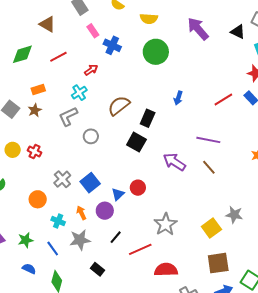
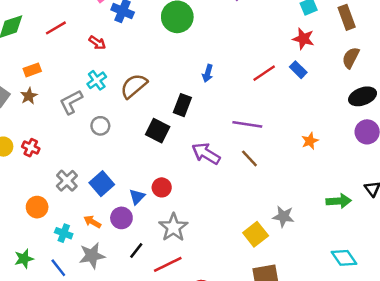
red arrow: (91, 70) -> (97, 43), turned 72
cyan cross: (79, 93) -> (97, 80), moved
black rectangle: (148, 118) -> (182, 105), moved
orange arrow: (81, 213) -> (92, 222), turned -32
gray star: (166, 224) -> (173, 227), moved

